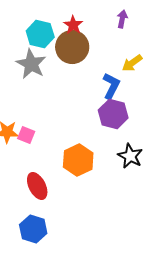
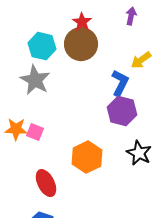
cyan hexagon: (40, 34) -> (42, 46), moved
gray star: (31, 64) -> (35, 80), moved

